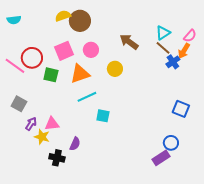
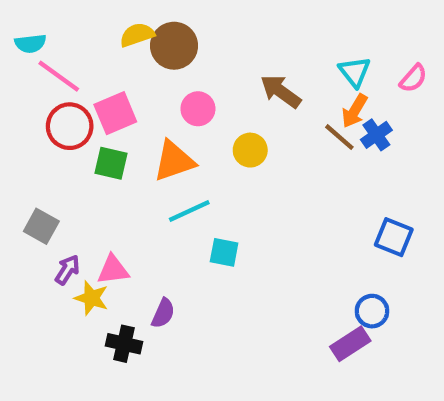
cyan triangle: (163, 33) -> (355, 72), turned -35
brown line: (163, 48) -> (339, 137), moved
pink square: (64, 51) -> (115, 113), moved
orange arrow: (184, 51) -> (355, 111), moved
pink line: (15, 66) -> (59, 76), moved

